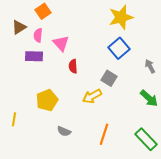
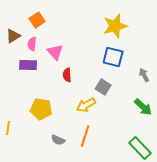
blue square: (119, 48) -> (113, 57), turned -35
yellow pentagon: (47, 100) -> (41, 109), turned 30
orange line: (104, 134) -> (85, 136), moved

